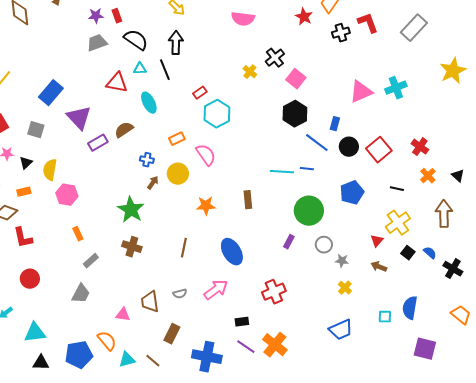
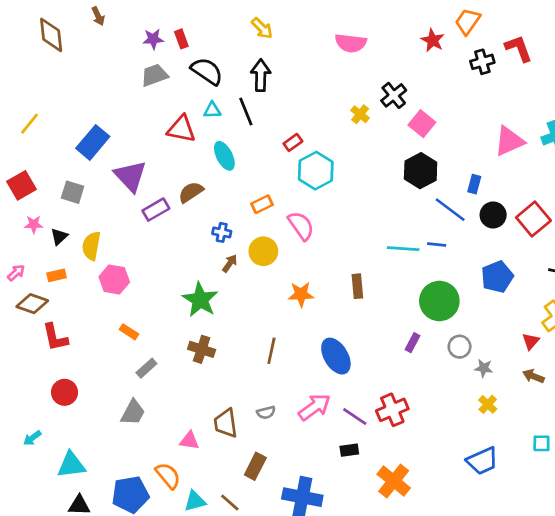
orange rectangle: (78, 234) -> (129, 332), turned -32
purple line: (246, 347) -> (355, 417), moved

